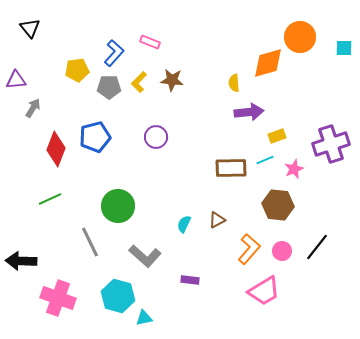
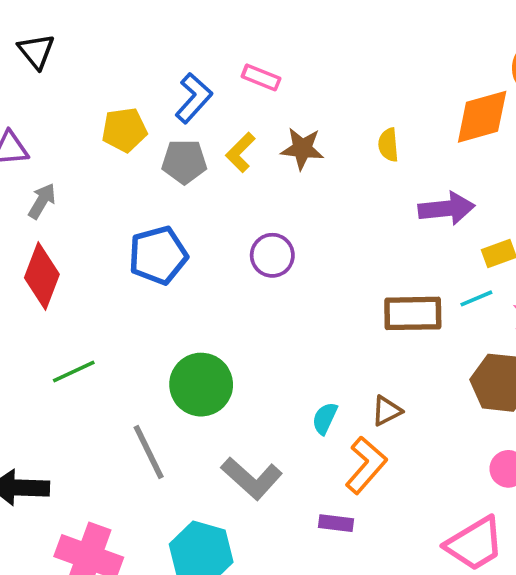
yellow semicircle: (234, 83) -> (388, 145), moved
red diamond: (56, 149) -> (42, 276), moved
orange L-shape: (249, 249) -> (366, 465), moved

